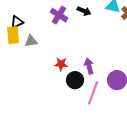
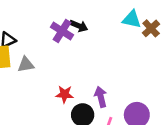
black arrow: (84, 11) -> (79, 26), moved

